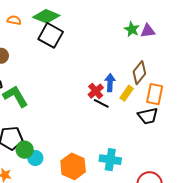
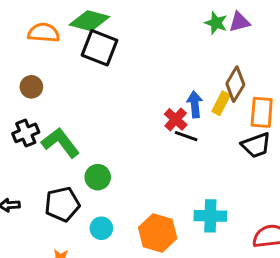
orange semicircle: (14, 20) -> (44, 33), size x1.5
yellow rectangle: (127, 93) -> (221, 103), moved
green circle: (25, 150) -> (98, 177), moved

